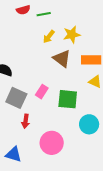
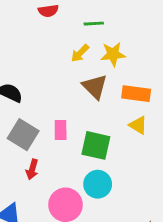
green line: (44, 14) -> (94, 24), moved
pink rectangle: (42, 92) -> (61, 130), turned -40
cyan circle: (89, 124) -> (98, 184), moved

